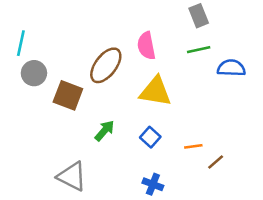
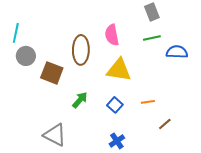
brown ellipse: (106, 65) -> (81, 50), turned -36
orange line: (193, 146) -> (148, 102), moved
blue cross: (153, 184) -> (117, 141), turned 35

